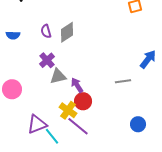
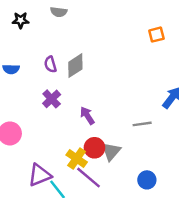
gray triangle: (58, 76) -> (111, 151), moved, turned -36
purple arrow: (77, 85) -> (87, 116), moved
blue circle: (138, 124) -> (147, 180), moved

